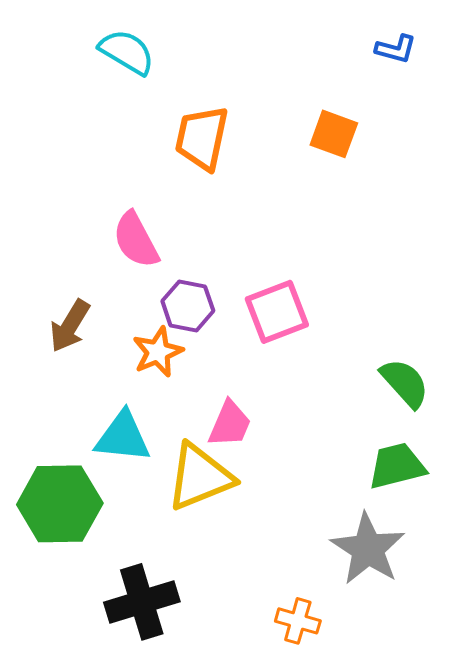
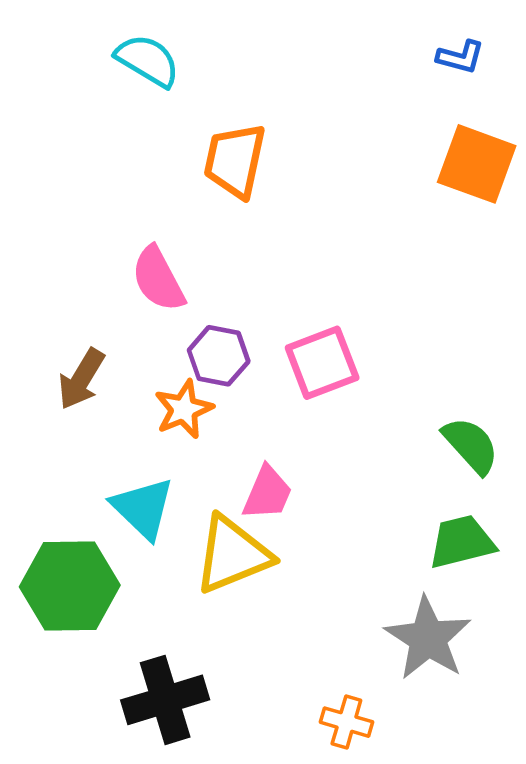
orange square: (334, 134) -> (477, 164), moved, size x1.4
cyan triangle: (123, 437) -> (143, 508), turned 38

